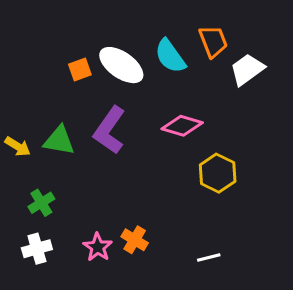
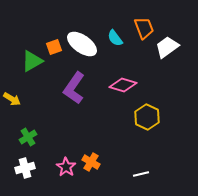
cyan semicircle: (170, 56) -> (115, 38), size x0.7
green triangle: (59, 141) -> (32, 61), moved, turned -40

